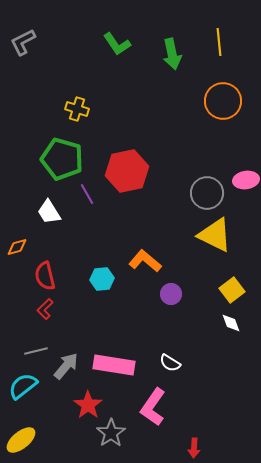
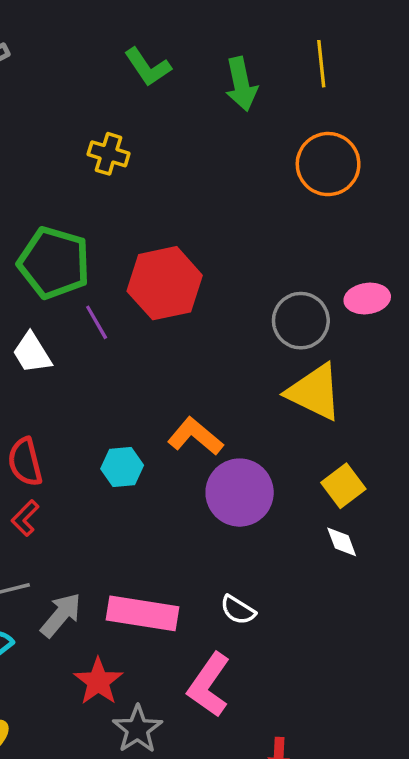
yellow cross: (77, 109) -> (109, 154), moved
purple circle: (171, 294) -> (240, 493), size x1.8

